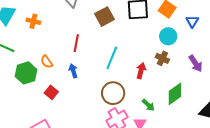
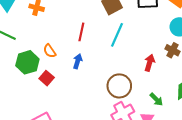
cyan line: (112, 58) -> (117, 35), moved
blue arrow: (73, 71) -> (78, 61), turned 32
red square: (51, 92) -> (47, 78), moved

